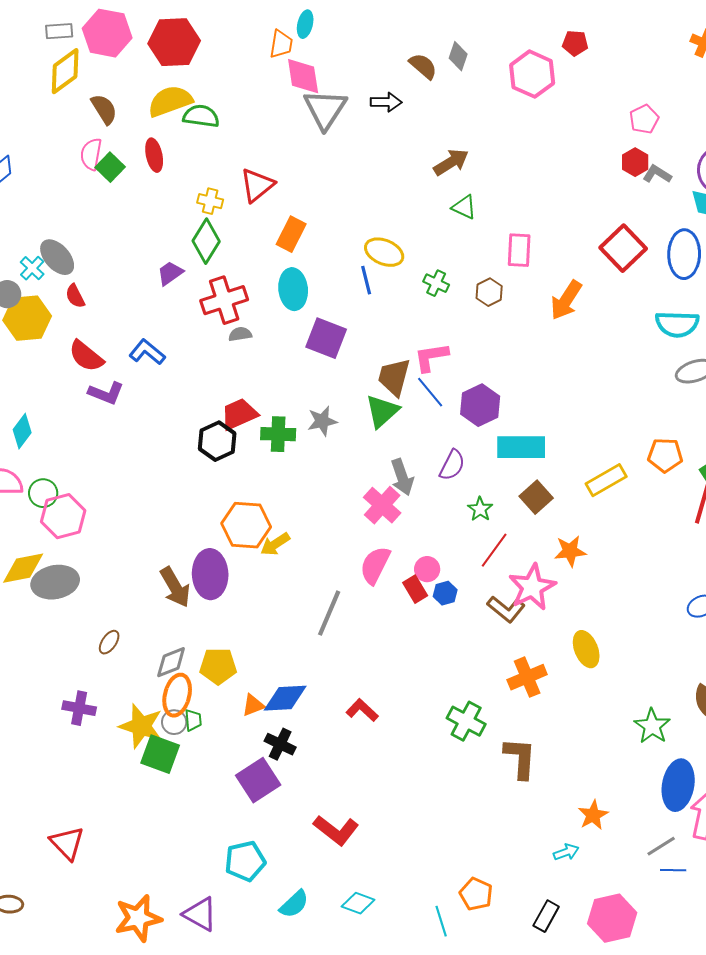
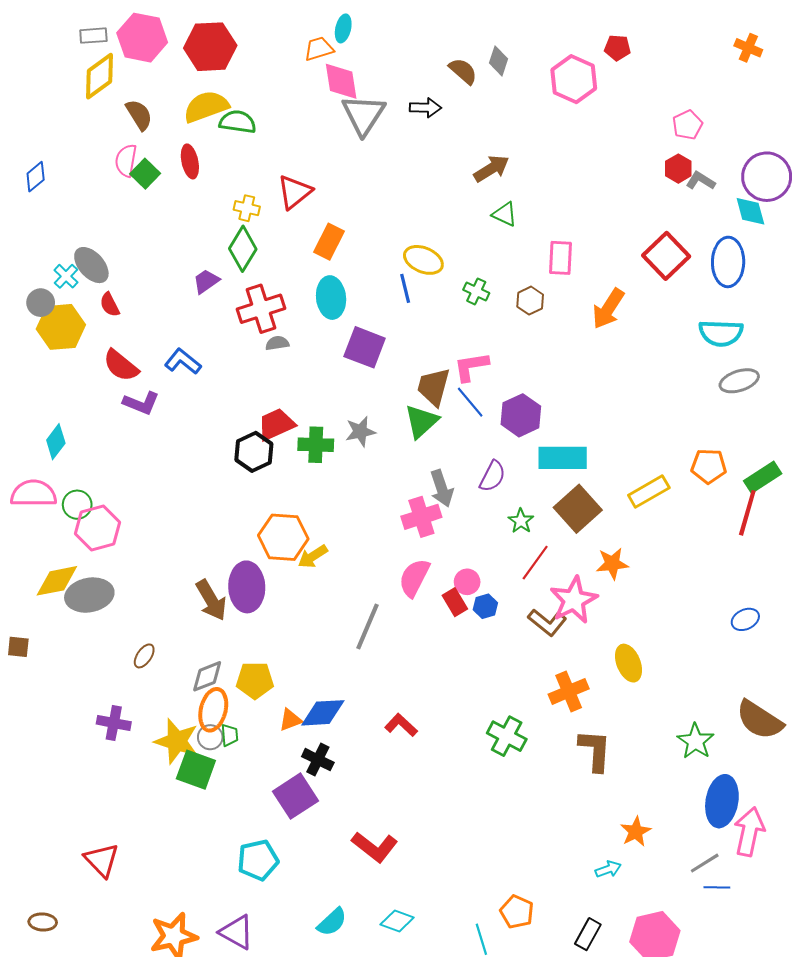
orange trapezoid: (281, 44) -> (319, 49), turned -116
brown square: (536, 497) -> (578, 509), size x1.4
pink cross: (382, 505) -> (421, 517), turned 30
brown L-shape: (520, 758) -> (595, 750), moved
cyan pentagon: (245, 861) -> (258, 860), moved

